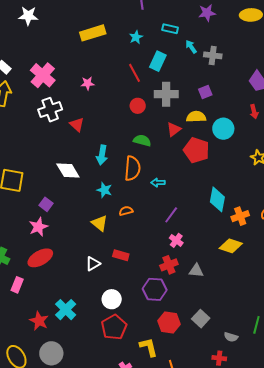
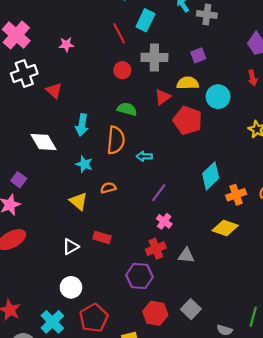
cyan diamond: (217, 199) -> (211, 176), turned 35
white circle: (112, 299) -> (71, 287), moved
cyan cross: (66, 310) -> (52, 322), moved

